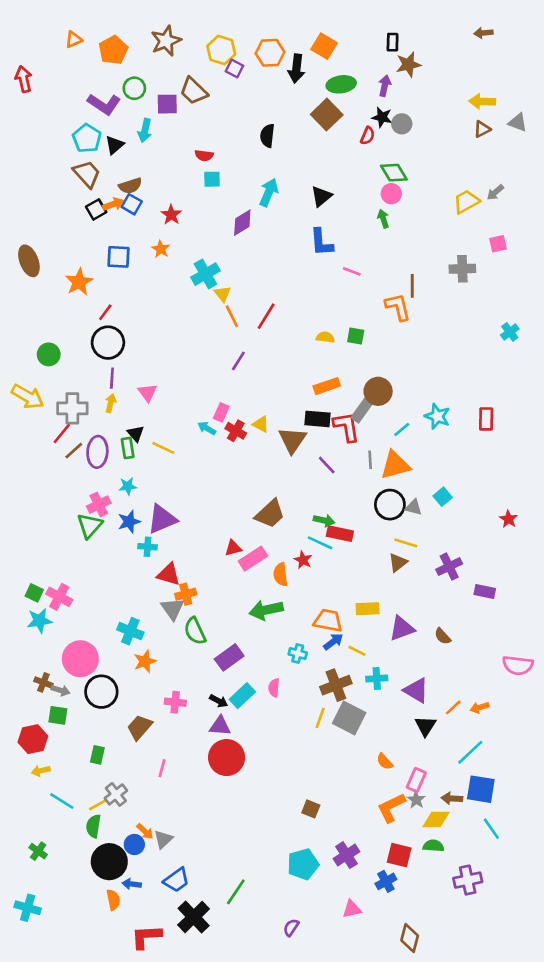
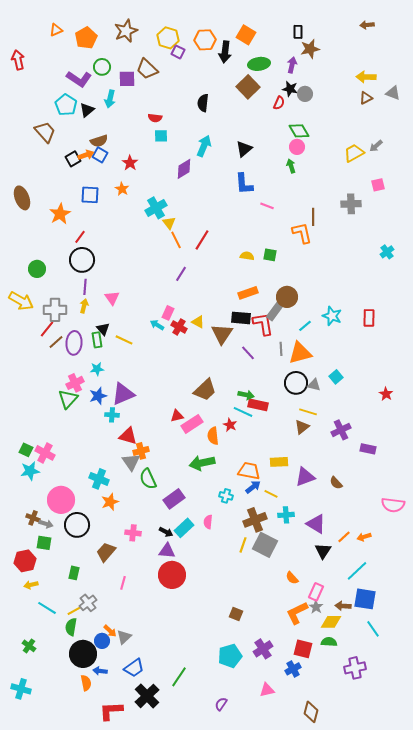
brown trapezoid: (87, 174) -> (45, 132), moved

